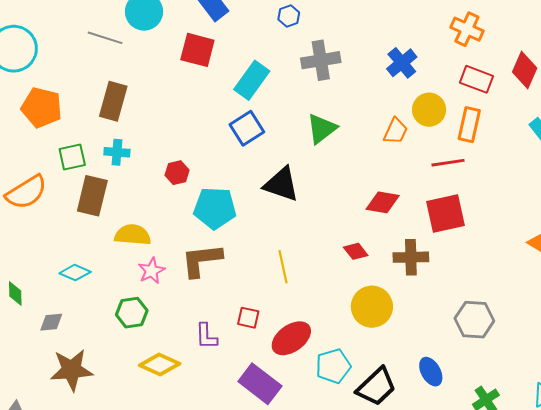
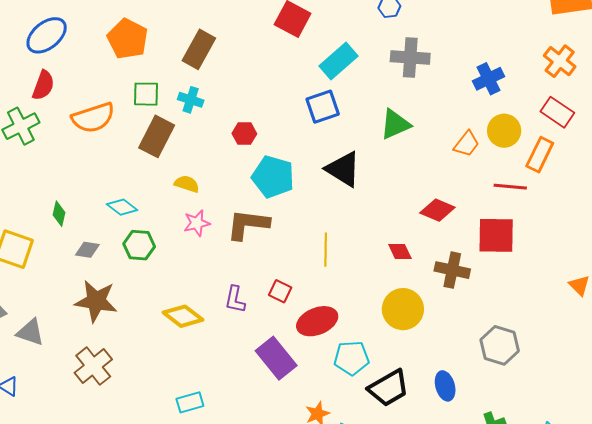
yellow semicircle: (133, 235) -> (187, 184), size x0.7
green hexagon: (132, 313) -> (139, 245), moved

